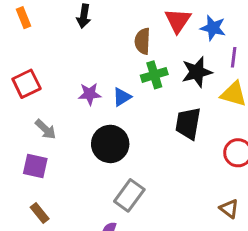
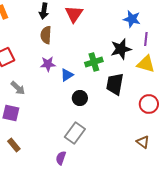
red triangle: (178, 21) -> (74, 14), moved
brown semicircle: (143, 41) -> (46, 35), moved
green cross: (154, 75) -> (94, 62), moved
blue triangle: (122, 97) -> (67, 75), moved
black circle: (110, 144) -> (80, 98), moved, size x0.6

